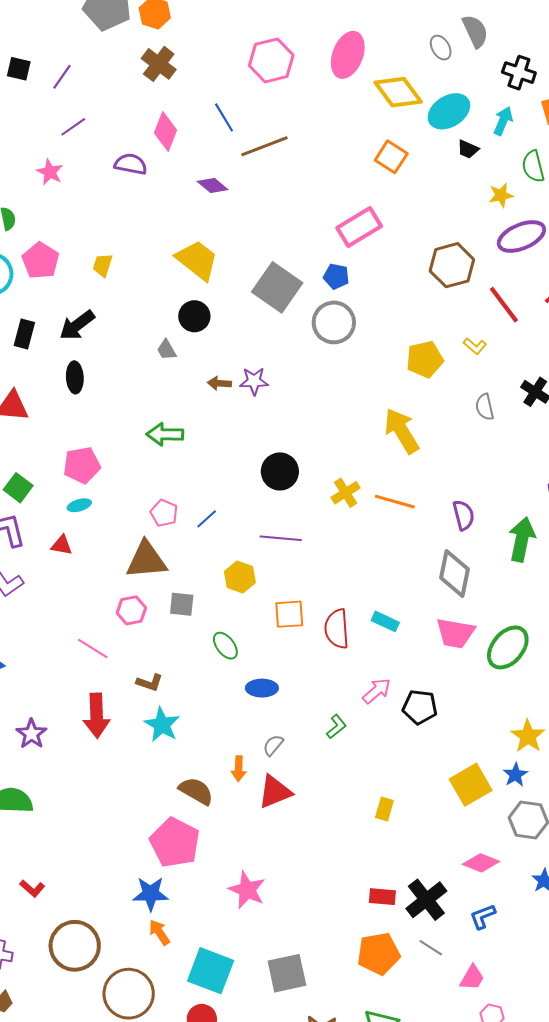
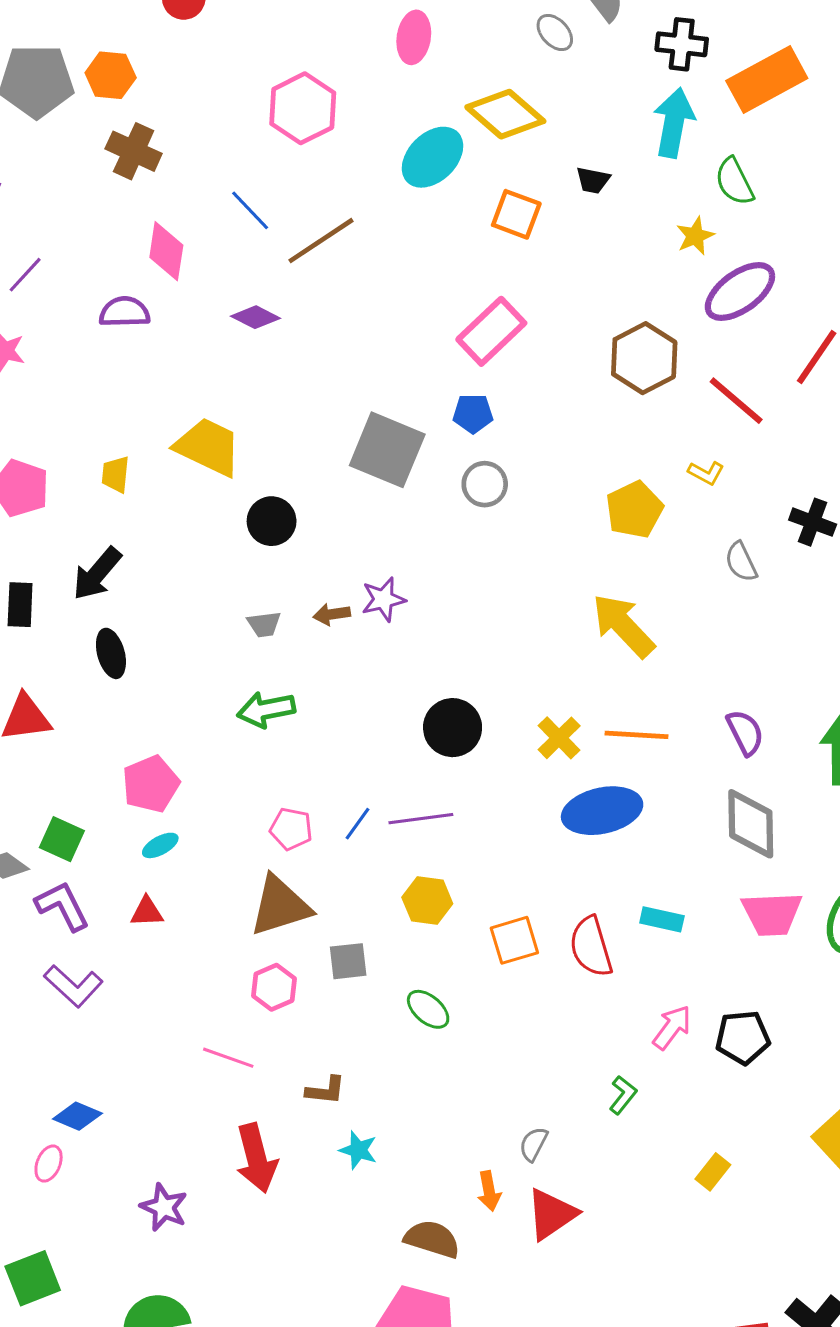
pink ellipse: (348, 55) -> (414, 37), moved, size x0.7
cyan ellipse: (449, 111) -> (433, 157), moved
cyan arrow: (503, 121) -> (674, 123), size x1.5
black trapezoid: (468, 149) -> (593, 180), moved
yellow trapezoid: (197, 260) -> (208, 447), moved
gray circle: (334, 322) -> (485, 484), size x0.7
gray trapezoid: (167, 350) -> (264, 624), moved, turned -55
purple line: (281, 538) -> (421, 819), moved
blue ellipse: (262, 688) -> (602, 811), moved, size x1.6
cyan star: (162, 725) -> (358, 1150), size x0.7
yellow rectangle: (384, 809) -> (713, 1172), moved, turned 35

